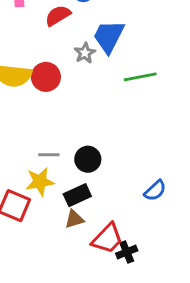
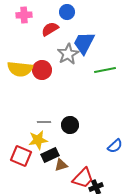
gray star: (85, 53) -> (68, 54), size x1.5
black rectangle: (77, 195) -> (50, 155), moved

